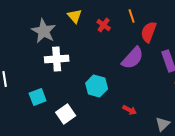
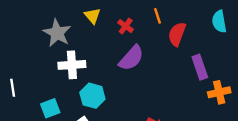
purple semicircle: (133, 58) -> (131, 58), moved
cyan hexagon: (97, 86) -> (92, 96), moved

